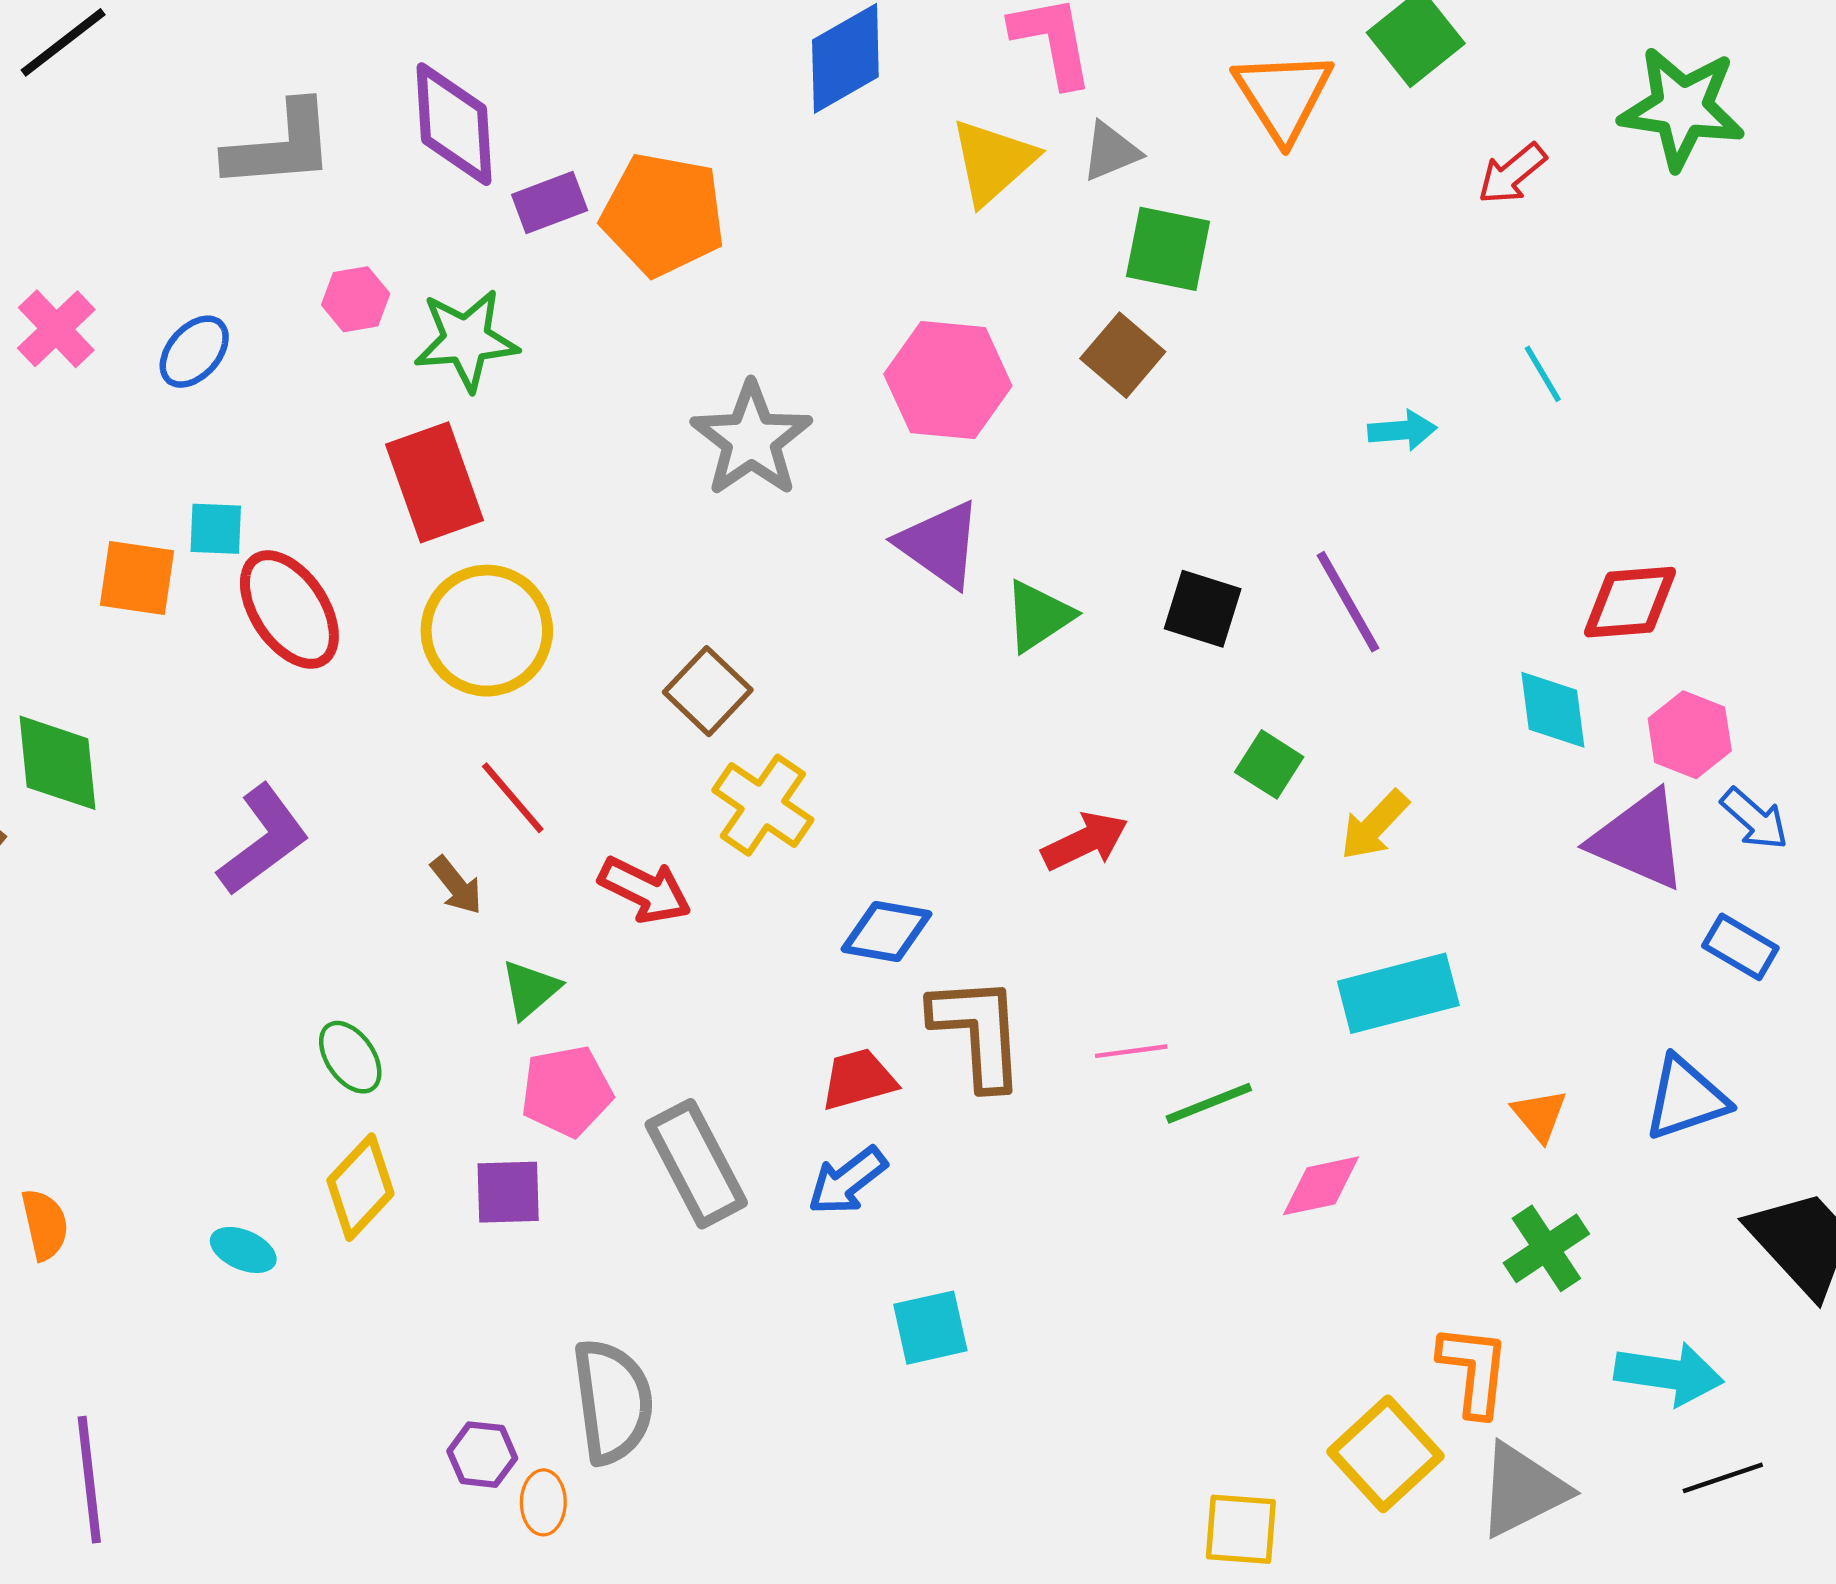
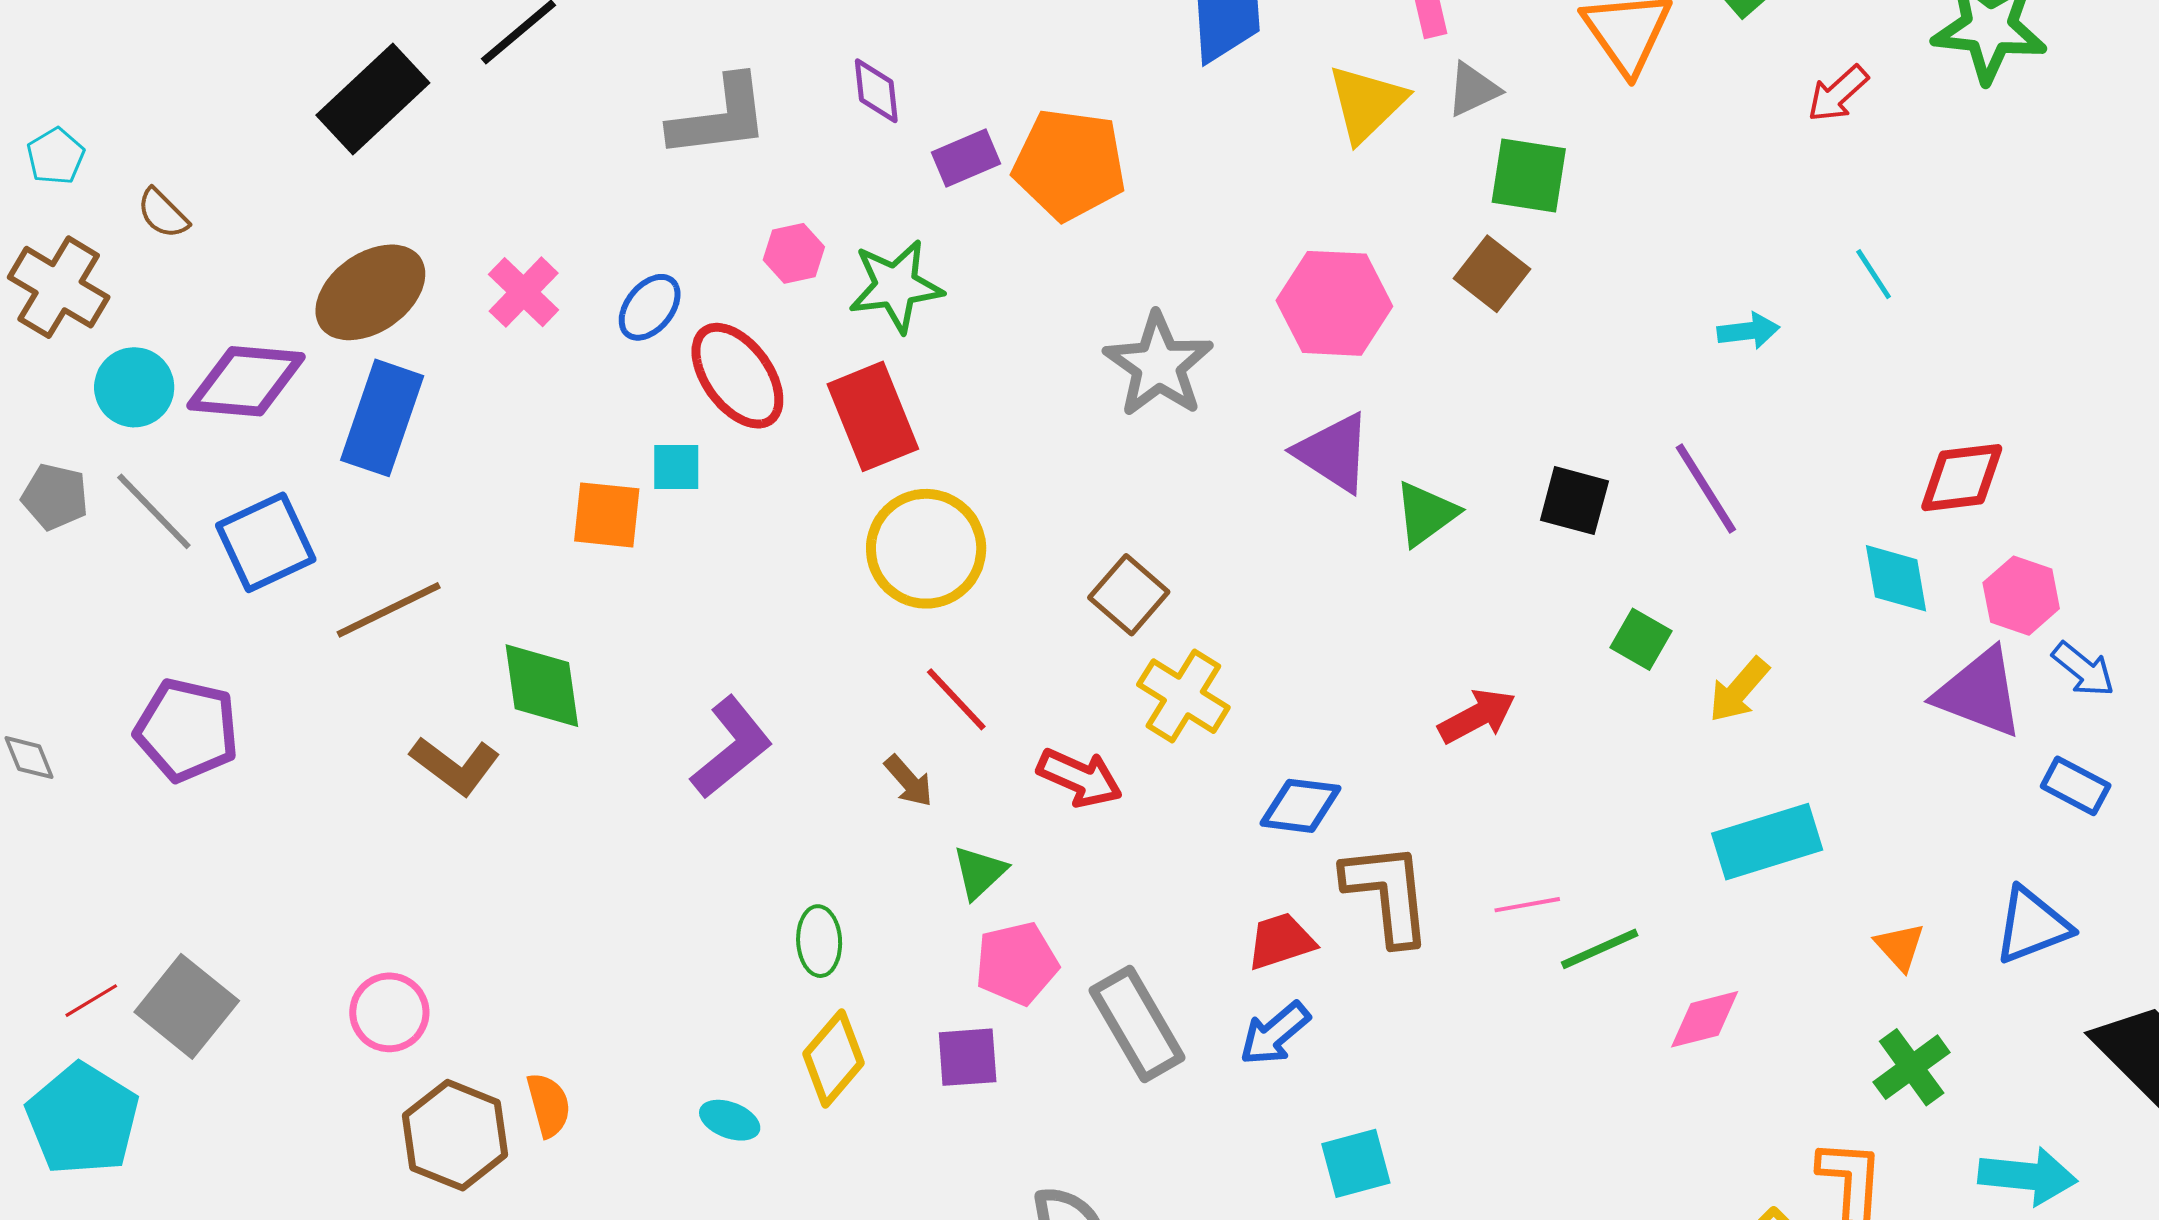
purple diamond: (454, 124) -> (876, 91), size x0.6
red ellipse: (289, 609) -> (737, 376), moved
green ellipse: (350, 1057) -> (819, 941), turned 34

